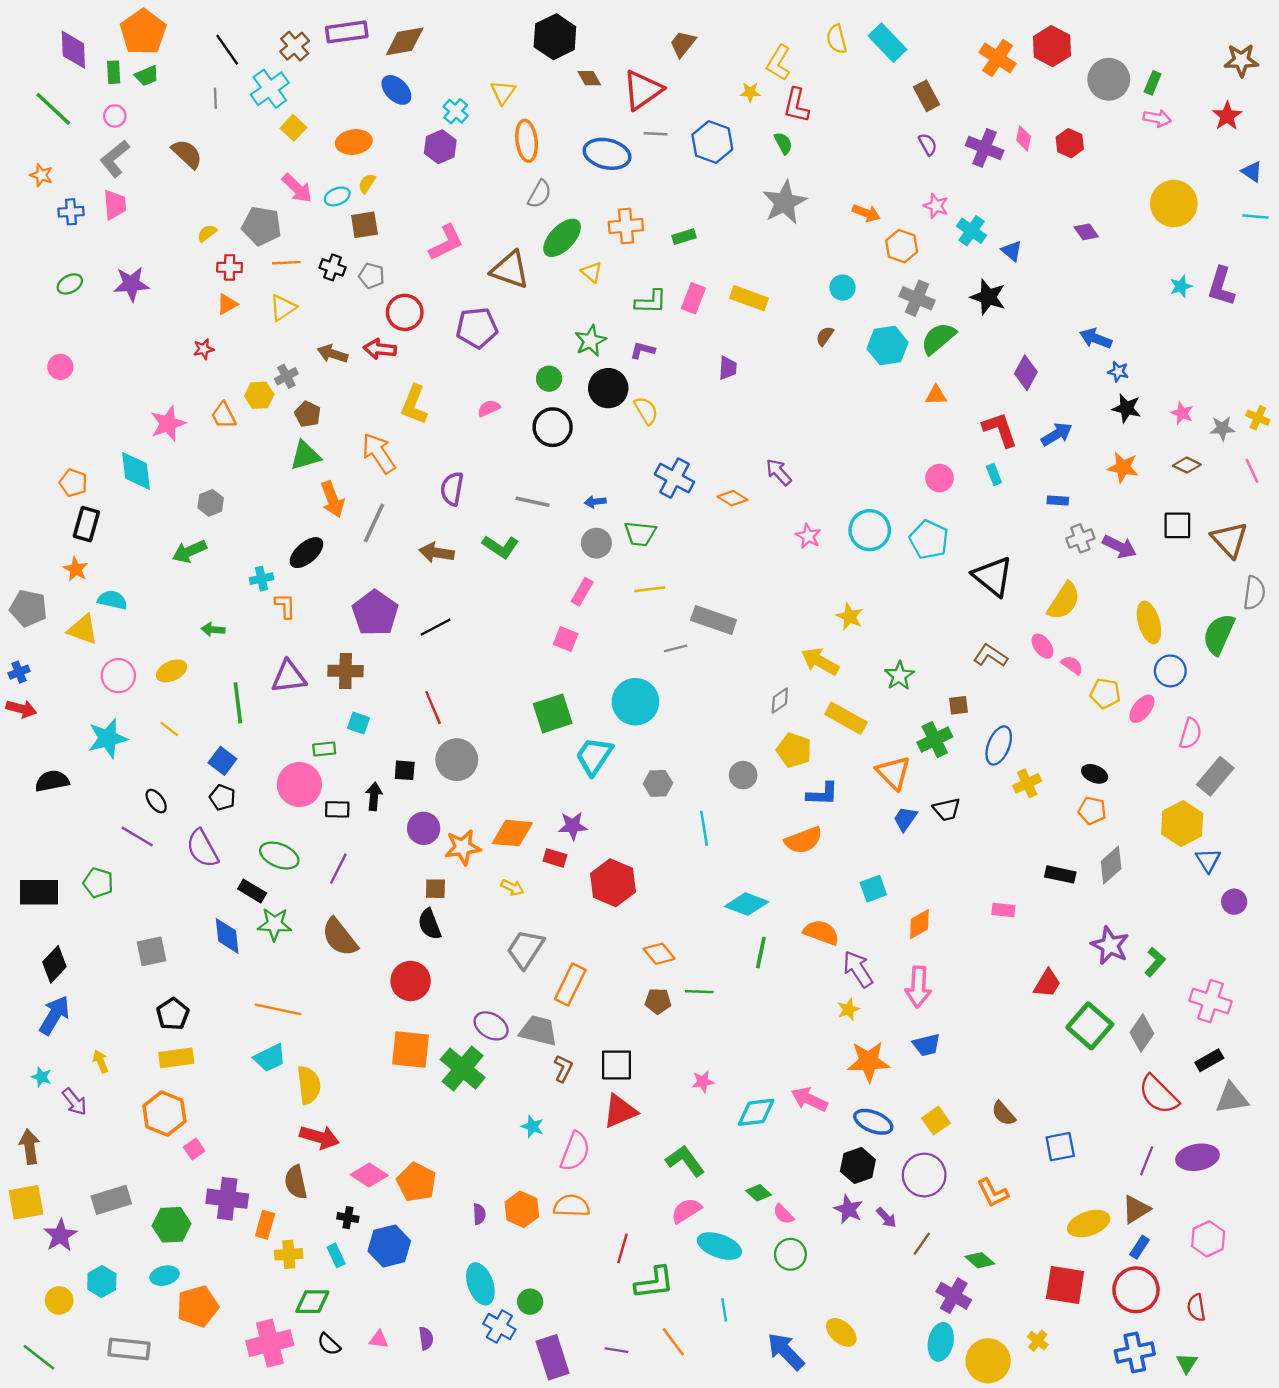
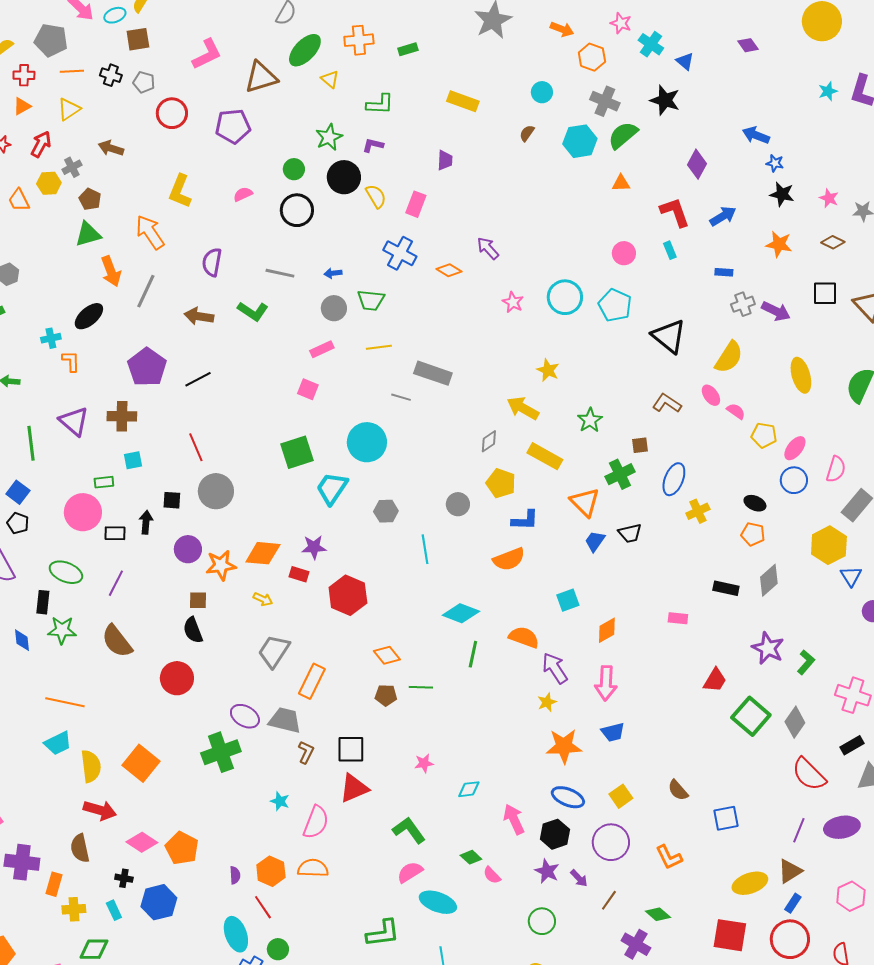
brown triangle: (510, 270) -> (261, 77), turned -36
pink rectangle: (693, 298) -> (416, 204), moved
red arrow: (380, 349) -> (41, 144), moved, turned 112
pink rectangle: (582, 592) -> (322, 349), turned 35
gray line: (676, 648) -> (401, 397), turned 30
blue circle: (1170, 671) -> (794, 480), moved
purple triangle: (289, 677) -> (74, 421), turned 48
cyan square: (359, 723) -> (133, 460), turned -30
black rectangle: (252, 891) -> (43, 602), turned 65
blue diamond: (227, 936) -> (22, 640), size x0.7
orange square: (411, 1050) -> (141, 763), moved, turned 33
green cross: (463, 1069) -> (221, 752), turned 30
pink arrow: (809, 1099) -> (514, 819), moved, turned 40
cyan diamond: (756, 1112) -> (469, 789), size x0.7
red line: (622, 1248) -> (263, 907), moved, turned -50
green circle: (790, 1254) -> (542, 921), moved

